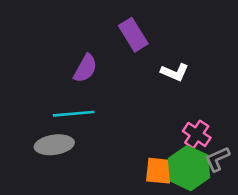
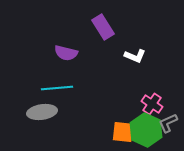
purple semicircle: (85, 68) -> (66, 53), turned 75

